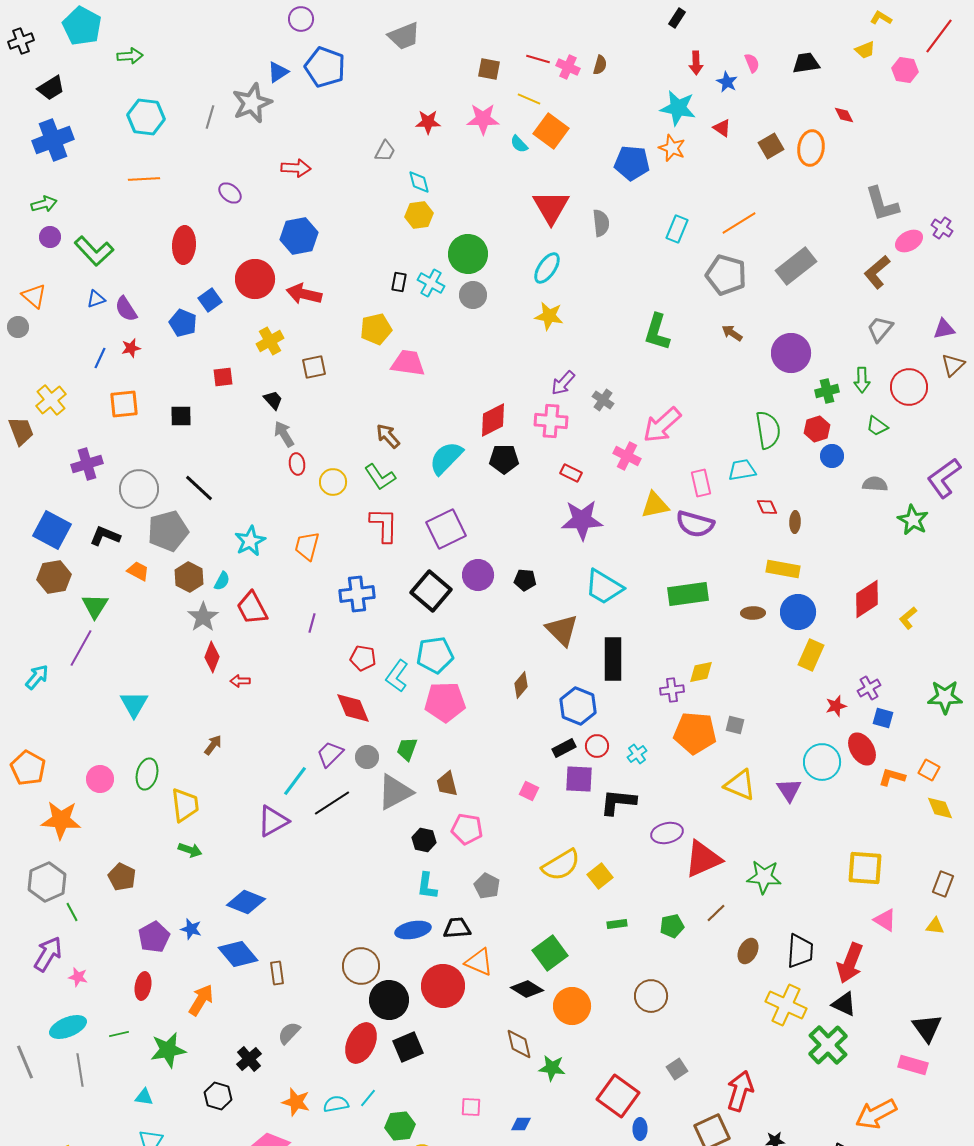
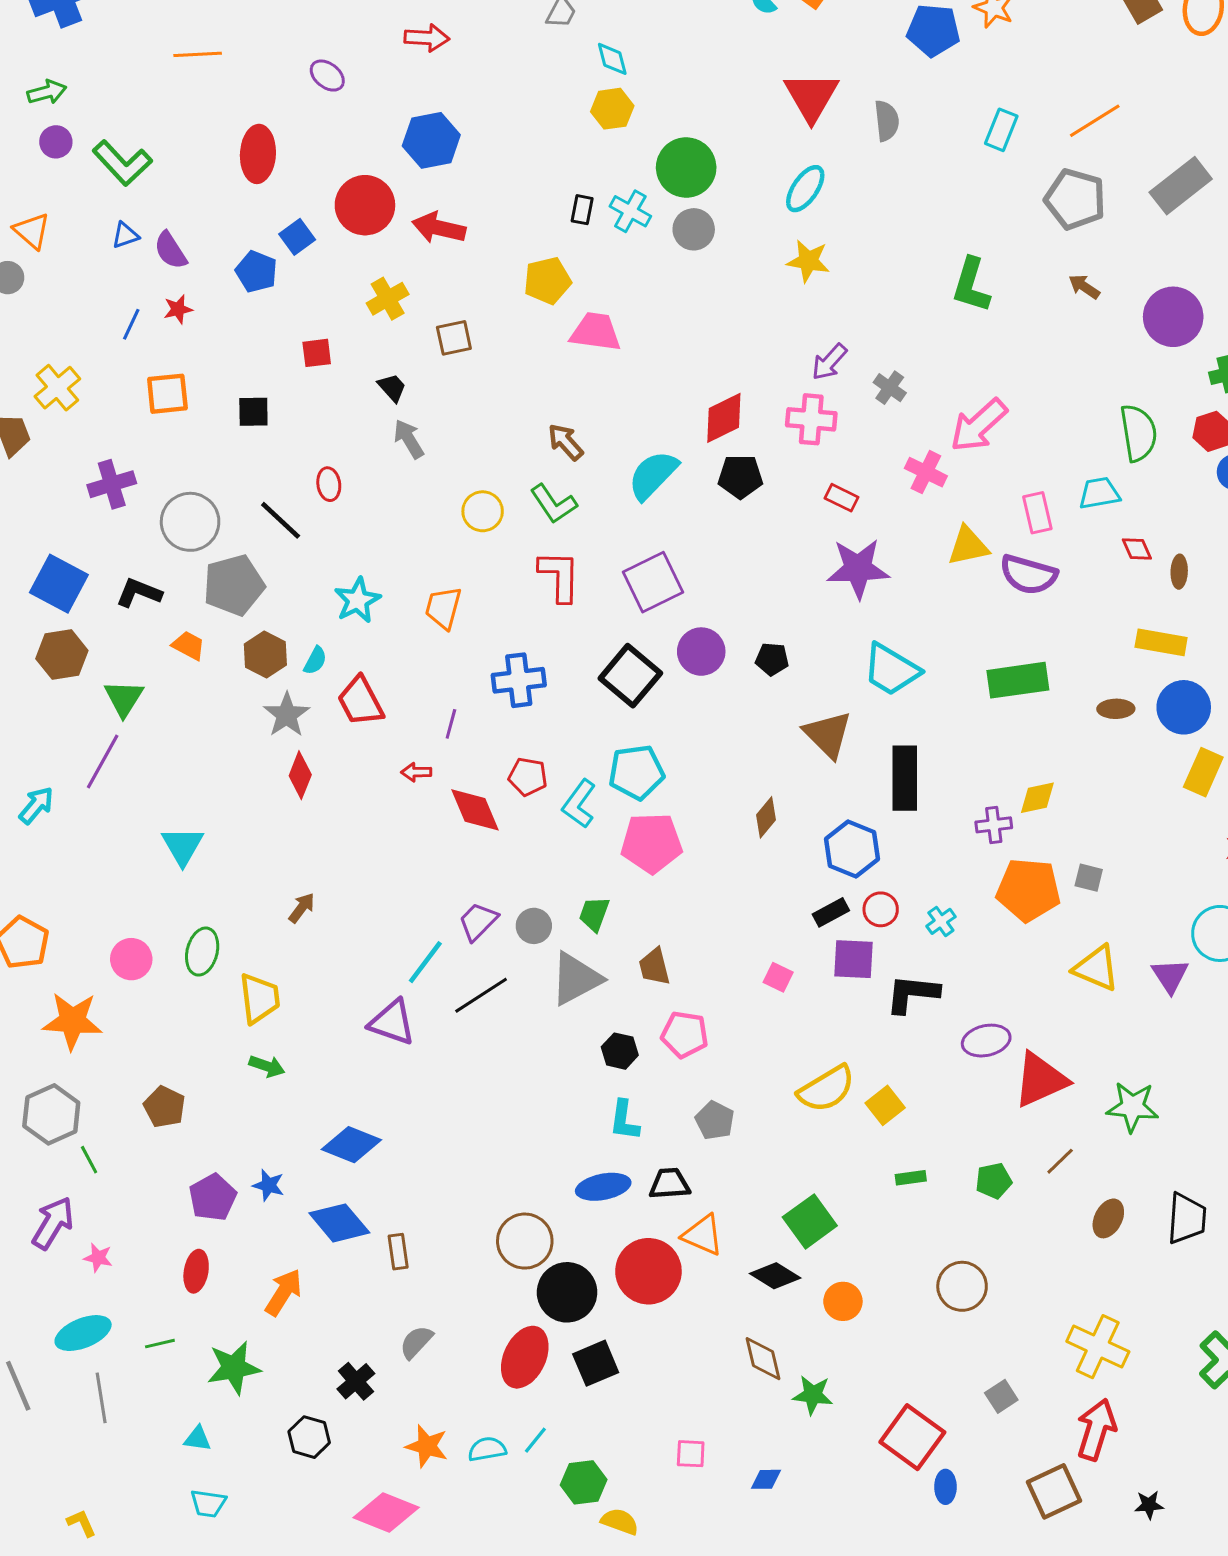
red ellipse: (297, 464) -> (329, 484), moved
red arrow: (240, 681) -> (416, 772), moved
red diamond: (353, 708) -> (475, 810), moved
purple triangle: (273, 821) -> (392, 1022), turned 48
yellow cross: (786, 1005) -> (1098, 1347), moved
orange circle: (572, 1006) -> (843, 1301), size x0.7

